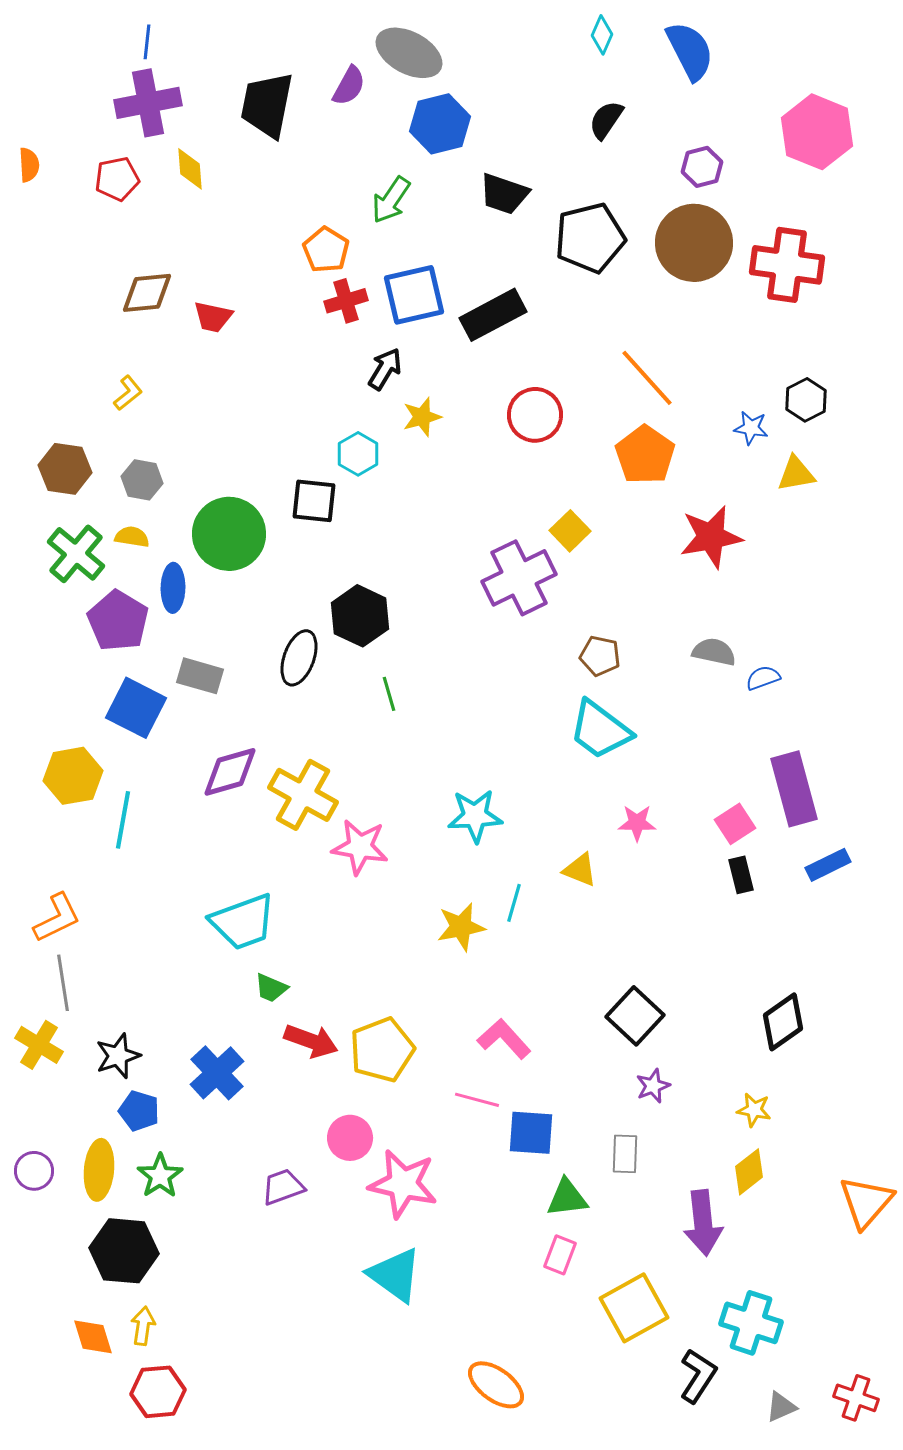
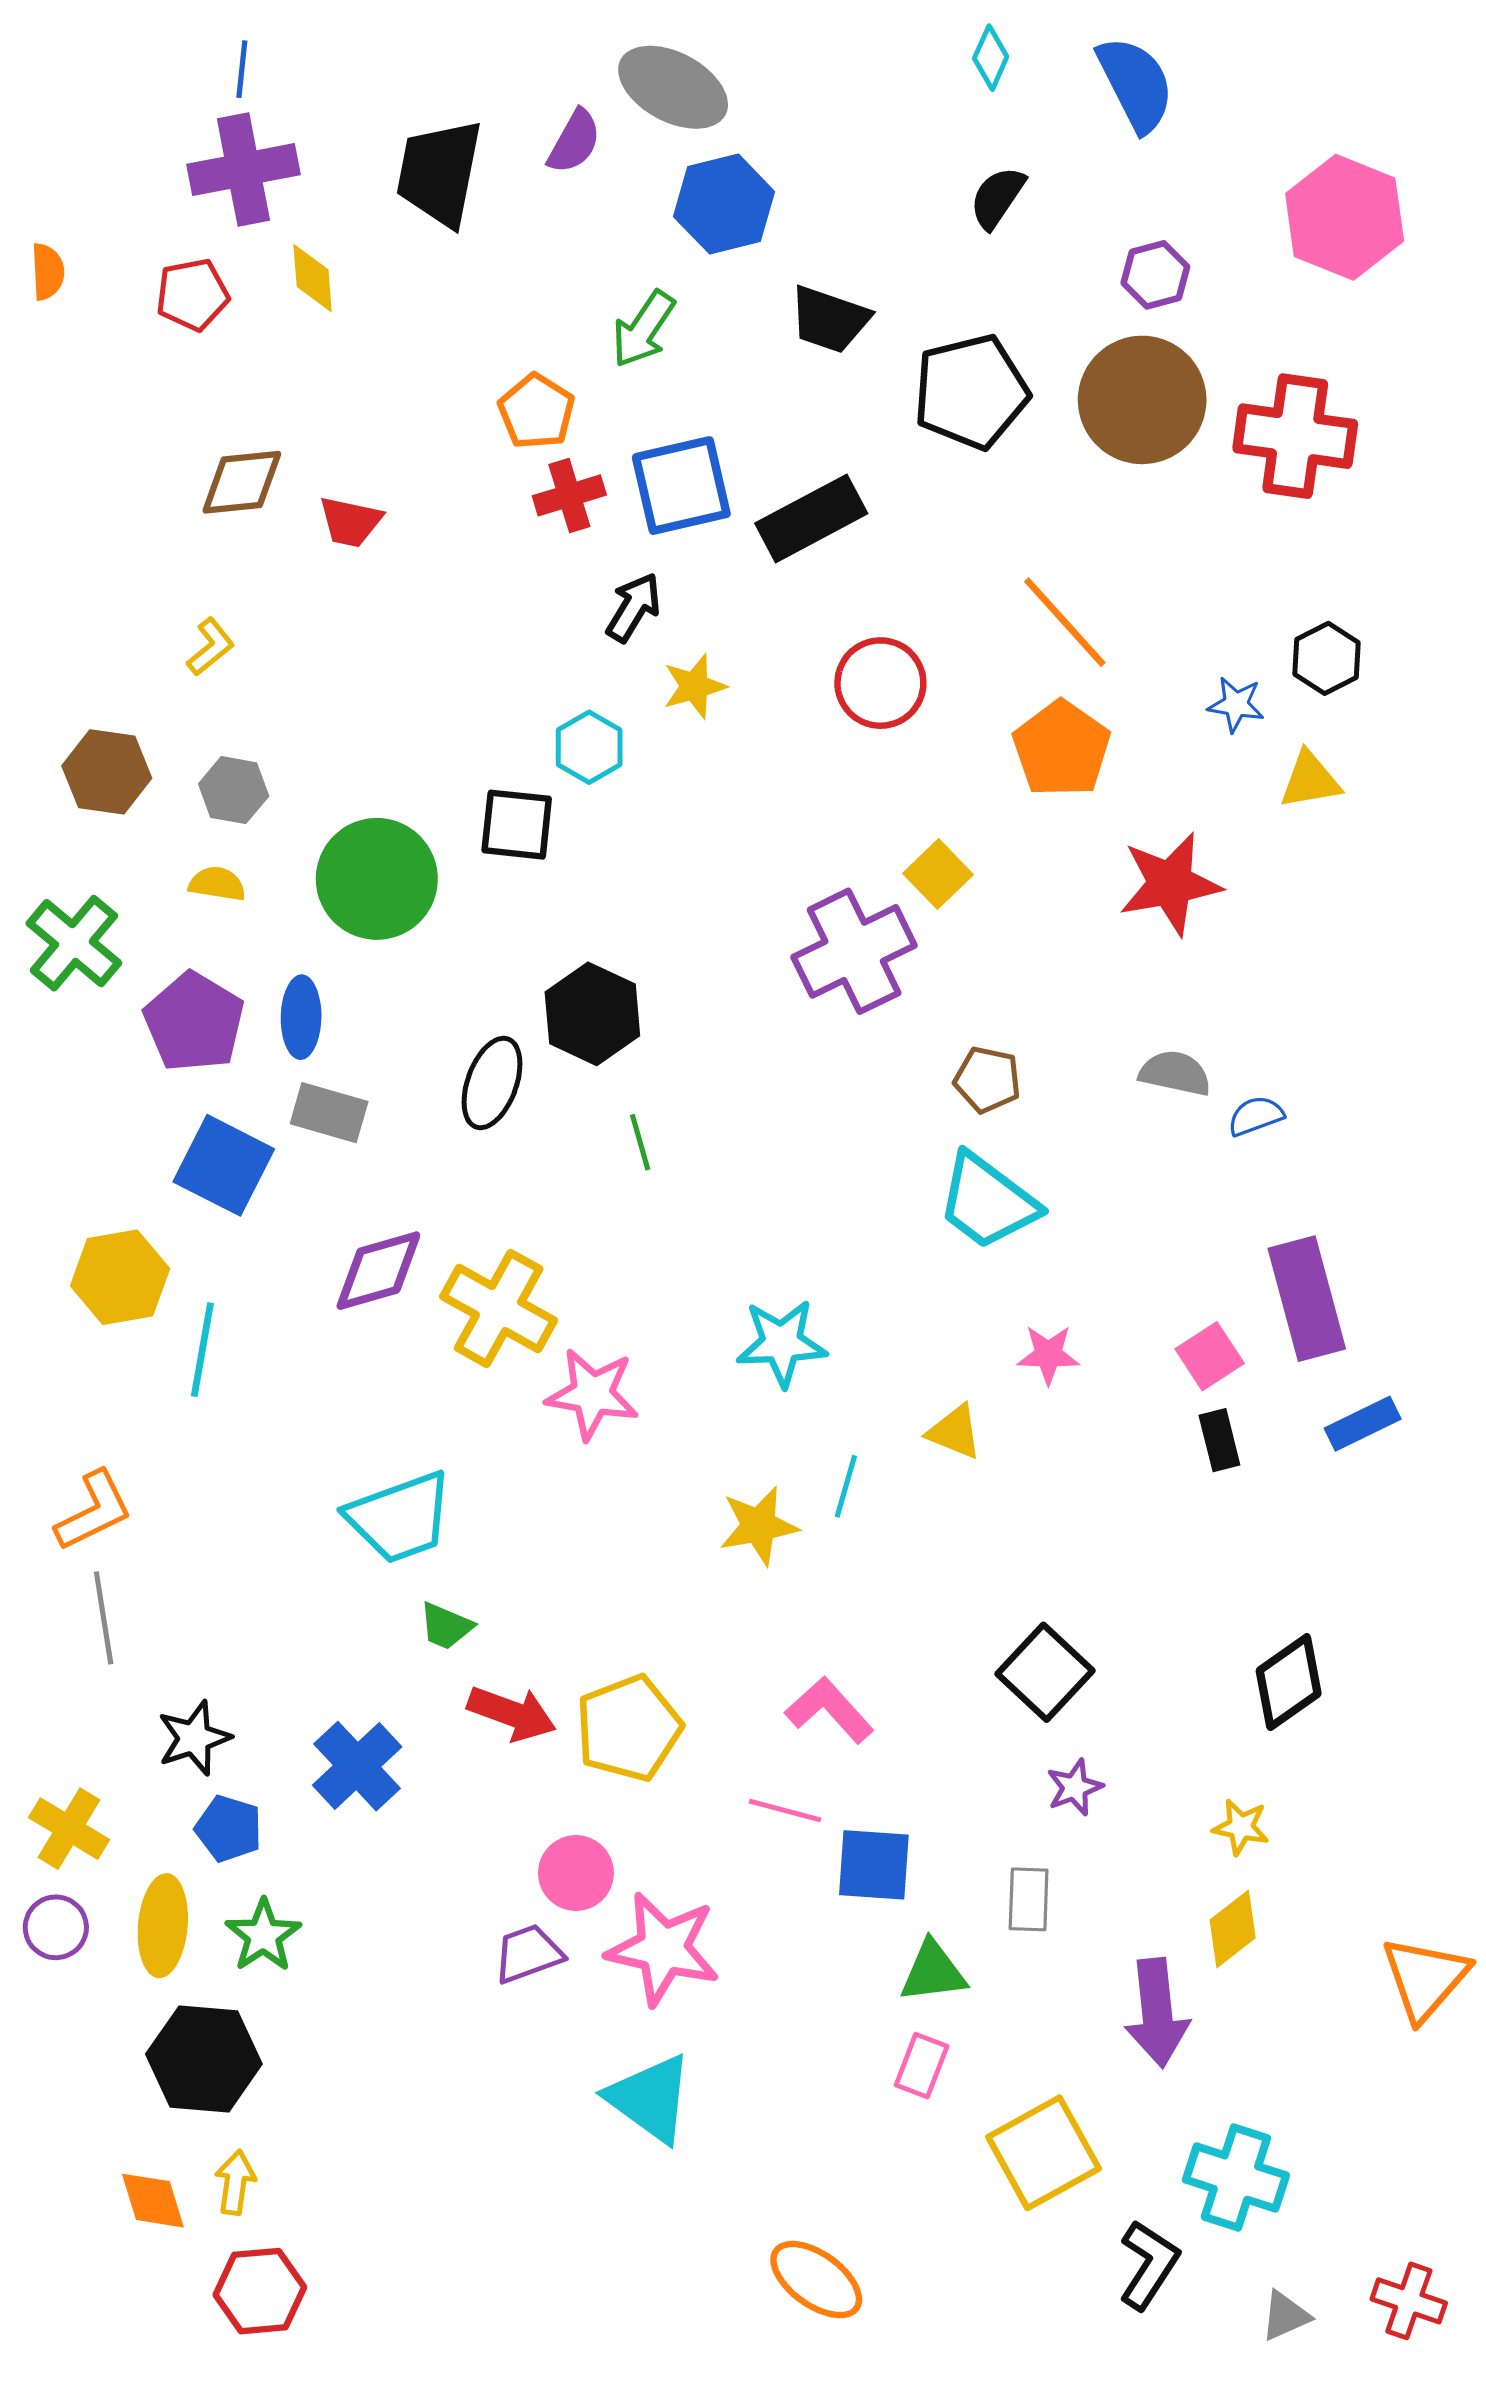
green cross: (76, 554) -> (74, 943), moved
blue ellipse: (173, 588) -> (301, 1017), moved
yellow cross: (39, 1045) -> (69, 1829), moved
purple trapezoid: (283, 1187) -> (528, 1954), moved

